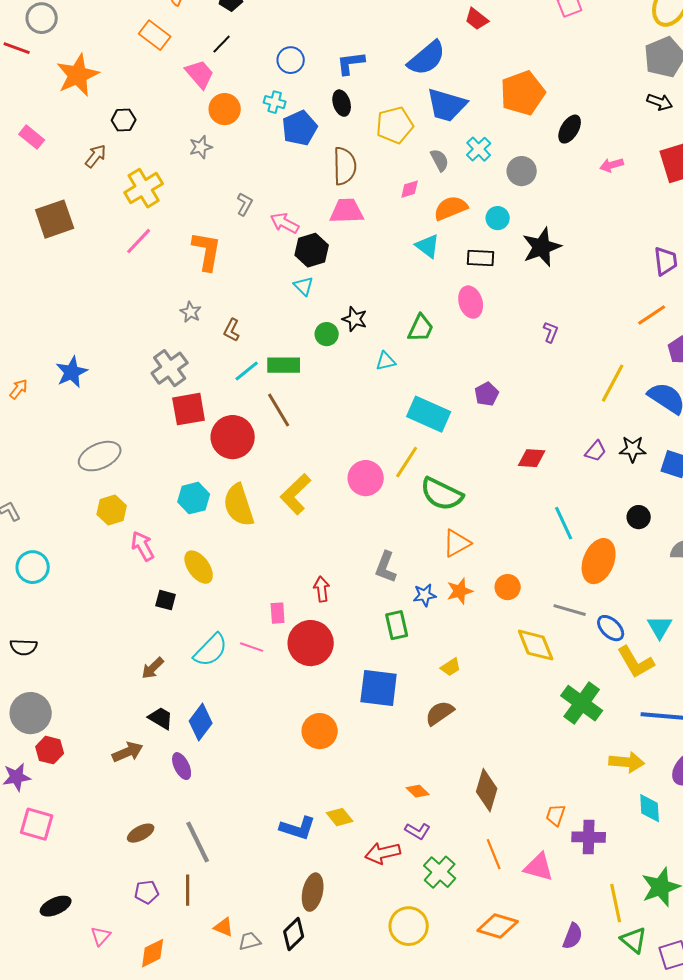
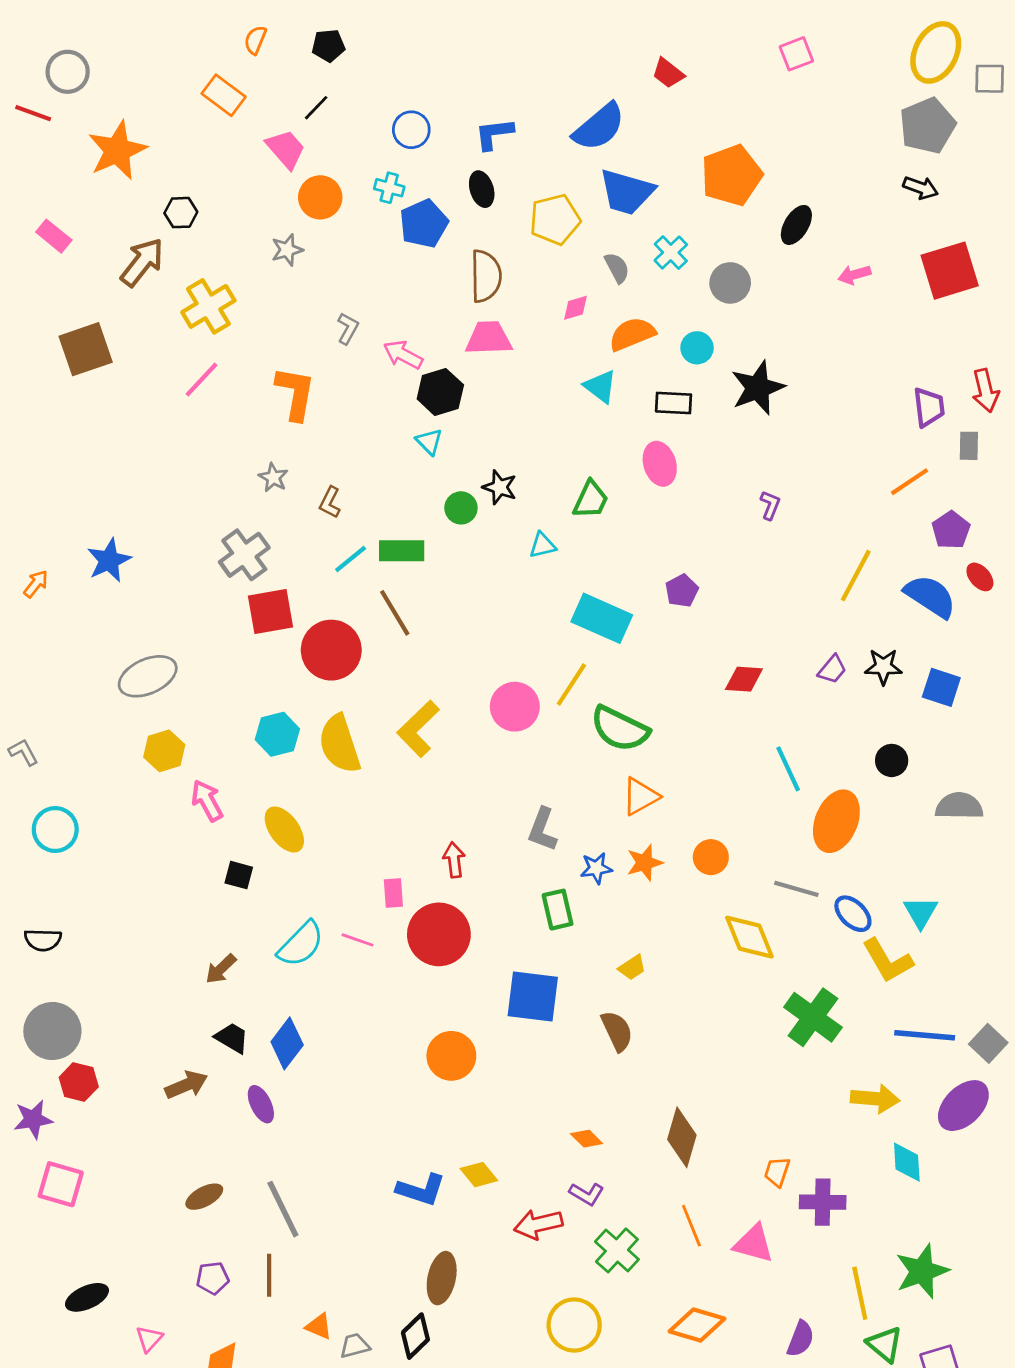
brown arrow: (96, 156) -> (142, 262), size x1.5
brown semicircle: (440, 713) -> (617, 1031), turned 100

